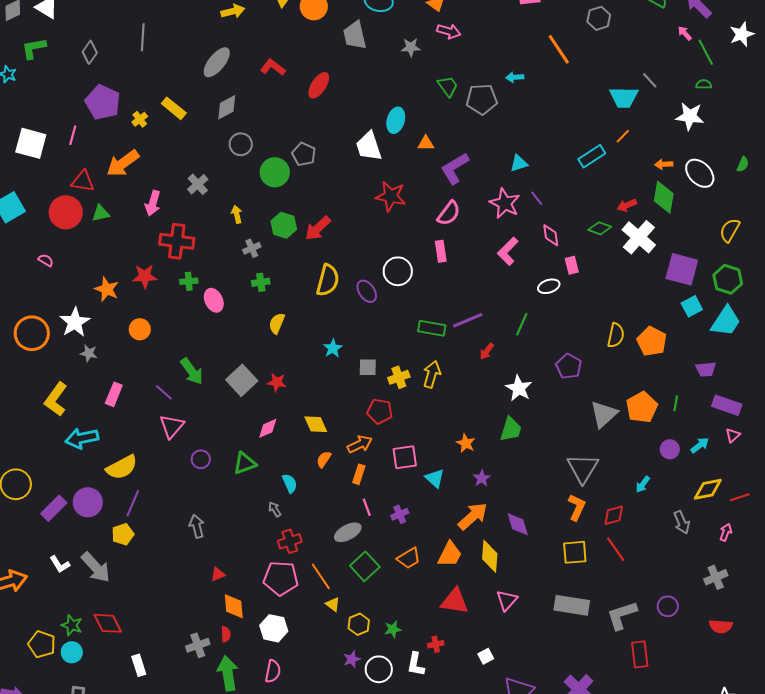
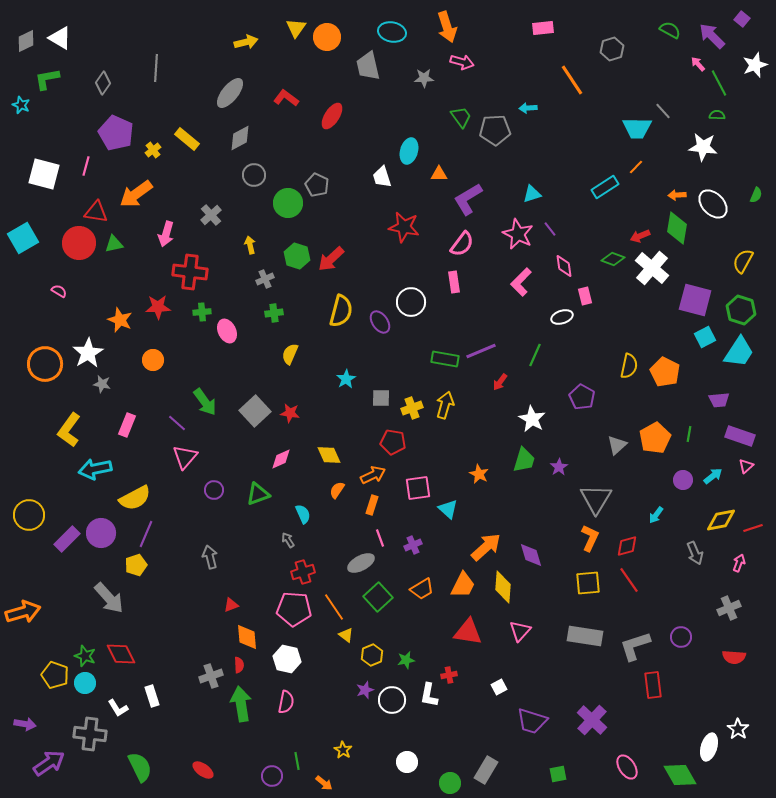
white trapezoid: (369, 146) -> (382, 177), size x0.7
gray triangle: (604, 414) -> (617, 445), size x0.7
purple star: (482, 478) -> (559, 467), moved
white L-shape: (60, 564) -> (118, 708), moved

